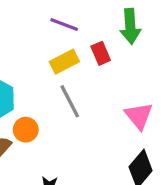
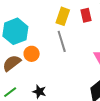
yellow rectangle: (64, 62) -> (63, 16), turned -54

